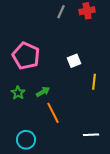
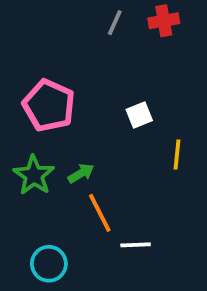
green star: (18, 93) -> (34, 175), size x1.5
white line: (91, 135) -> (136, 245), moved

